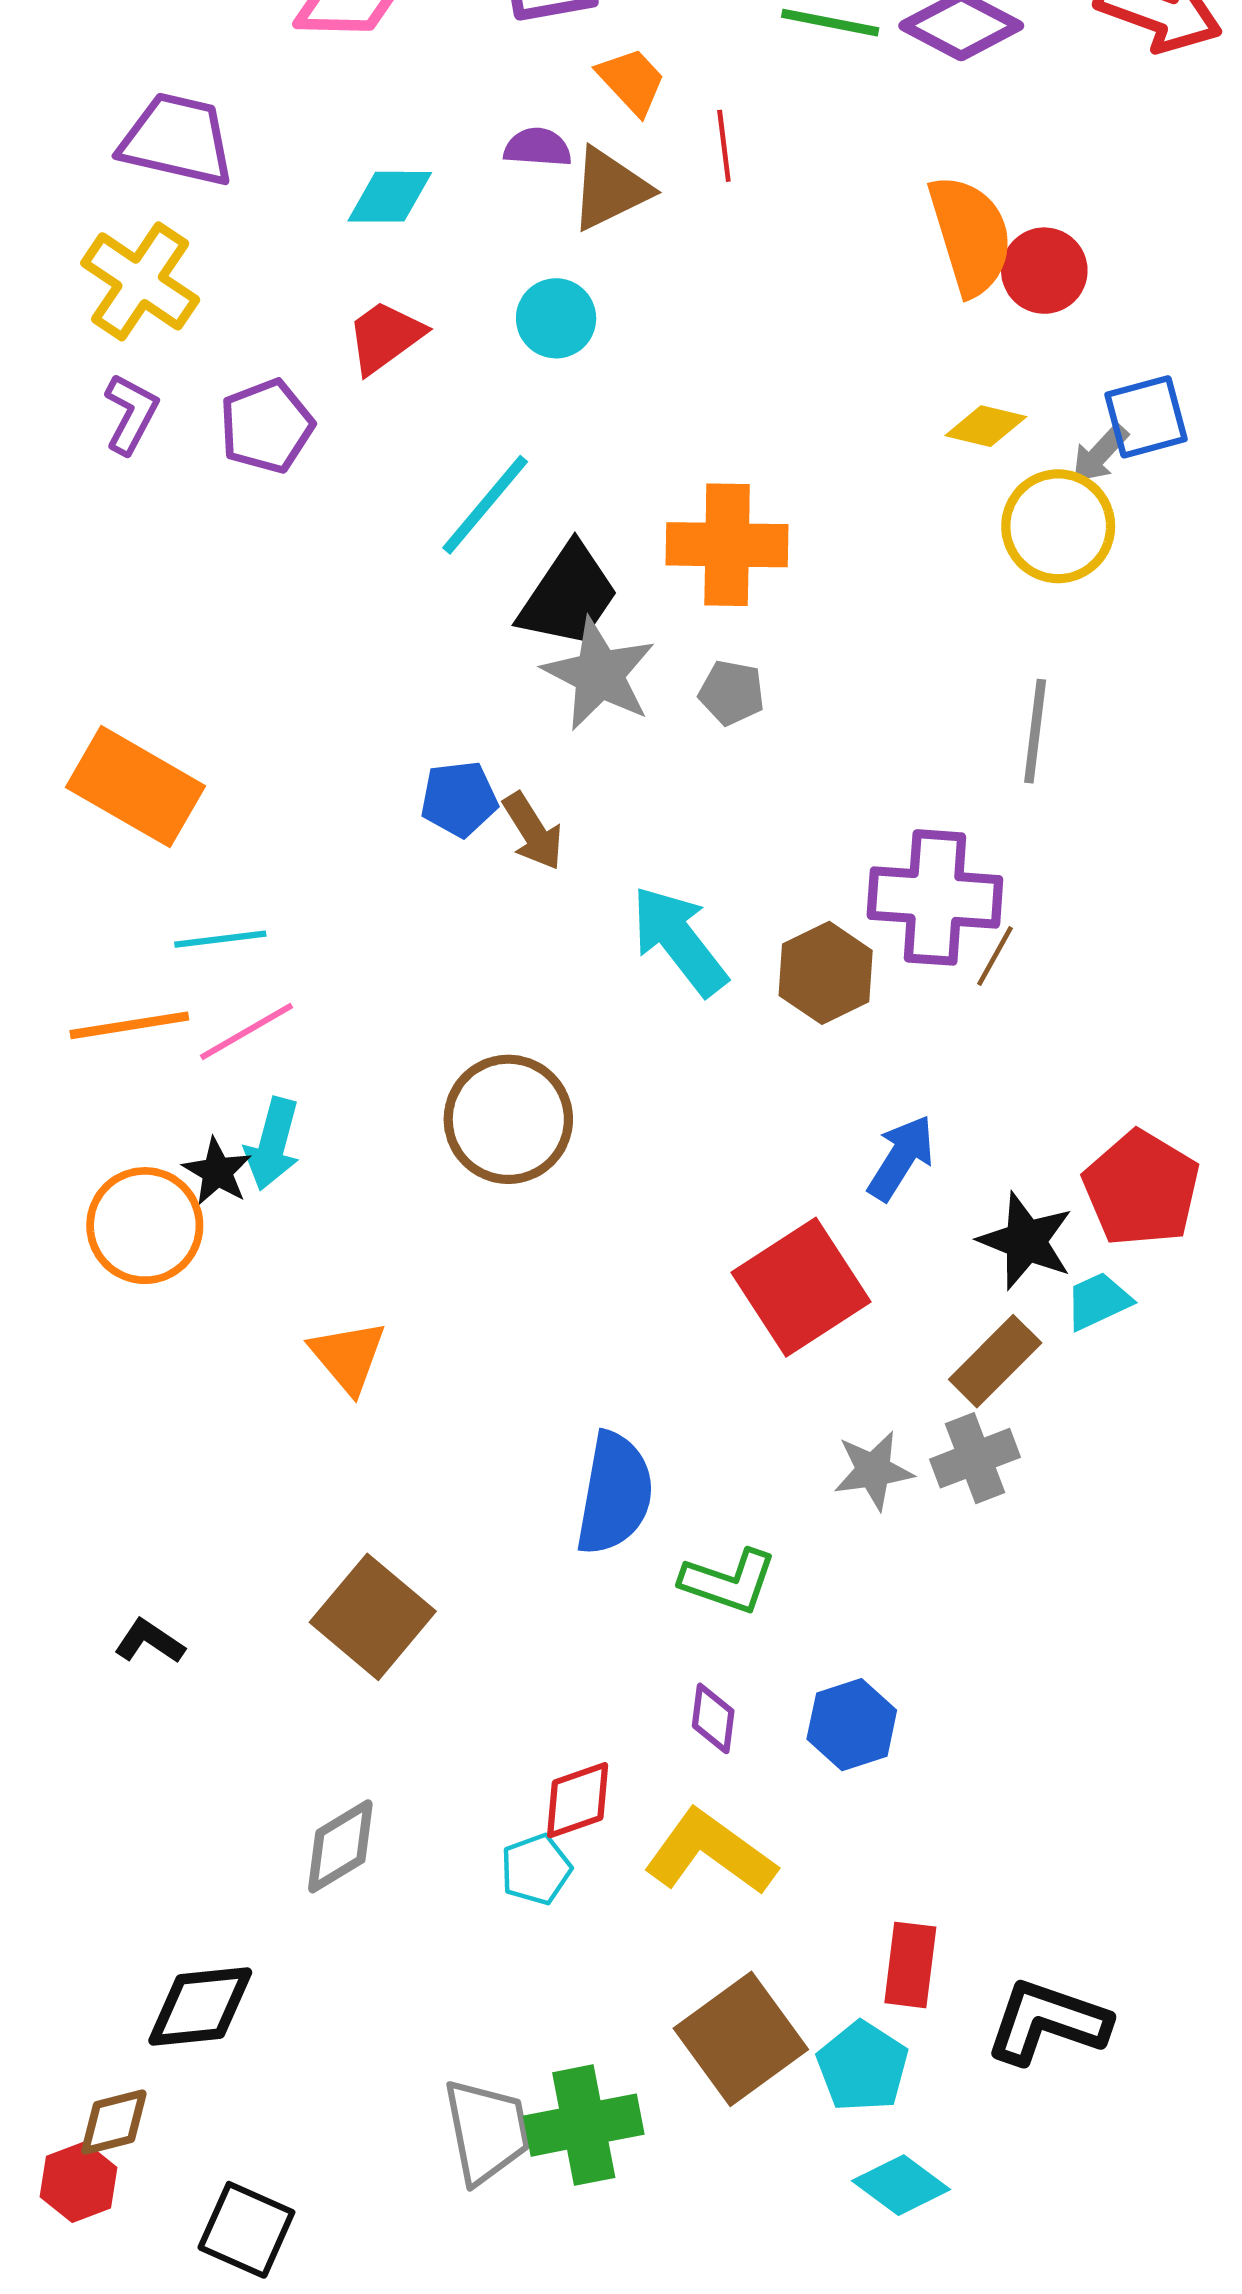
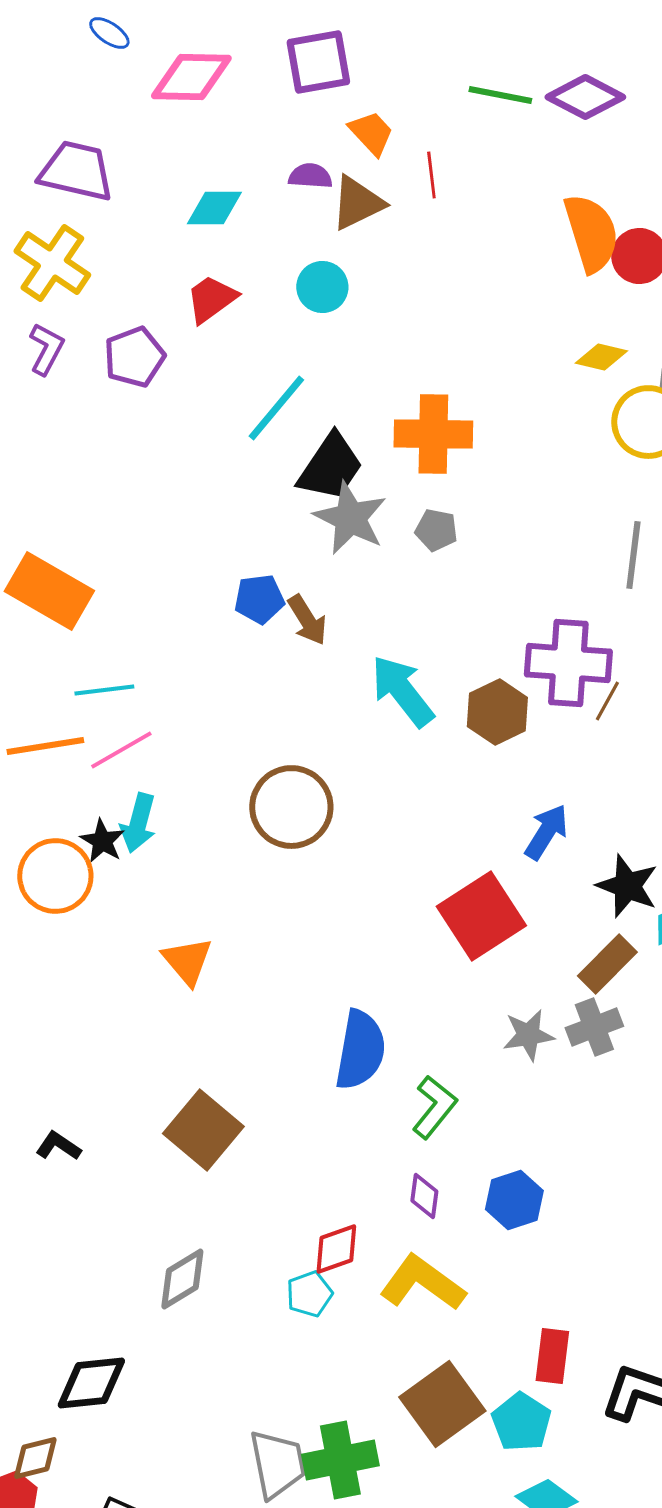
green L-shape: (729, 1581) -> (434, 1107), turned -70

